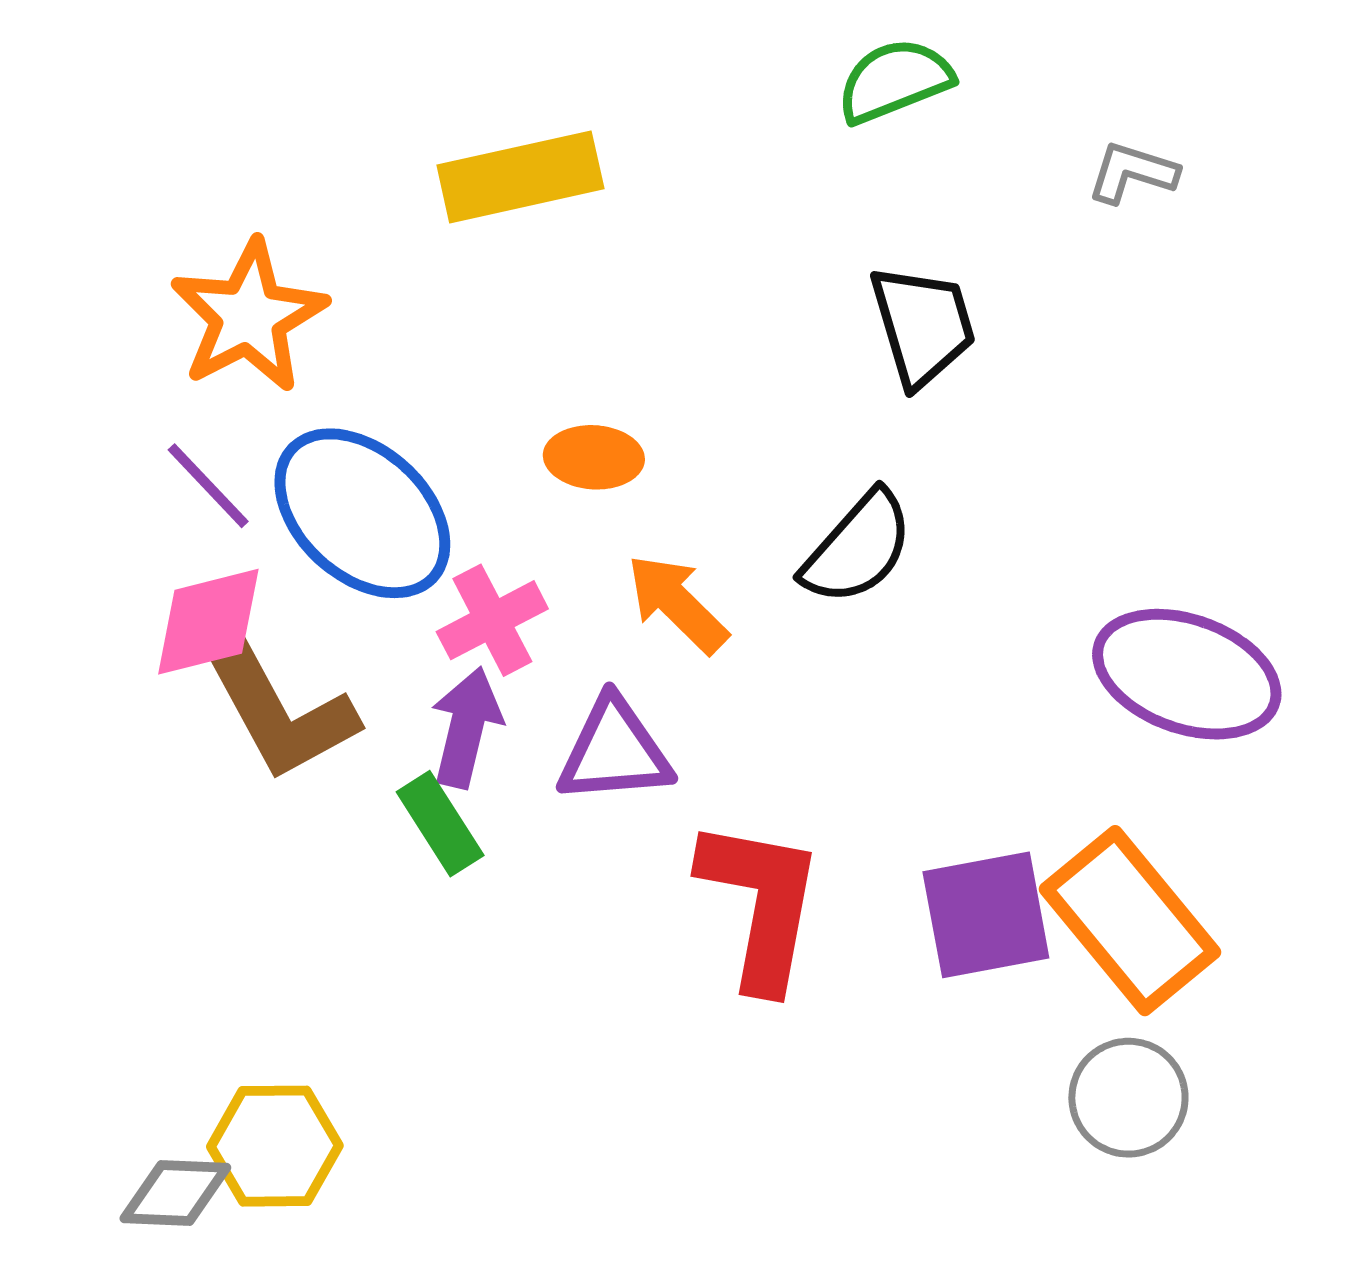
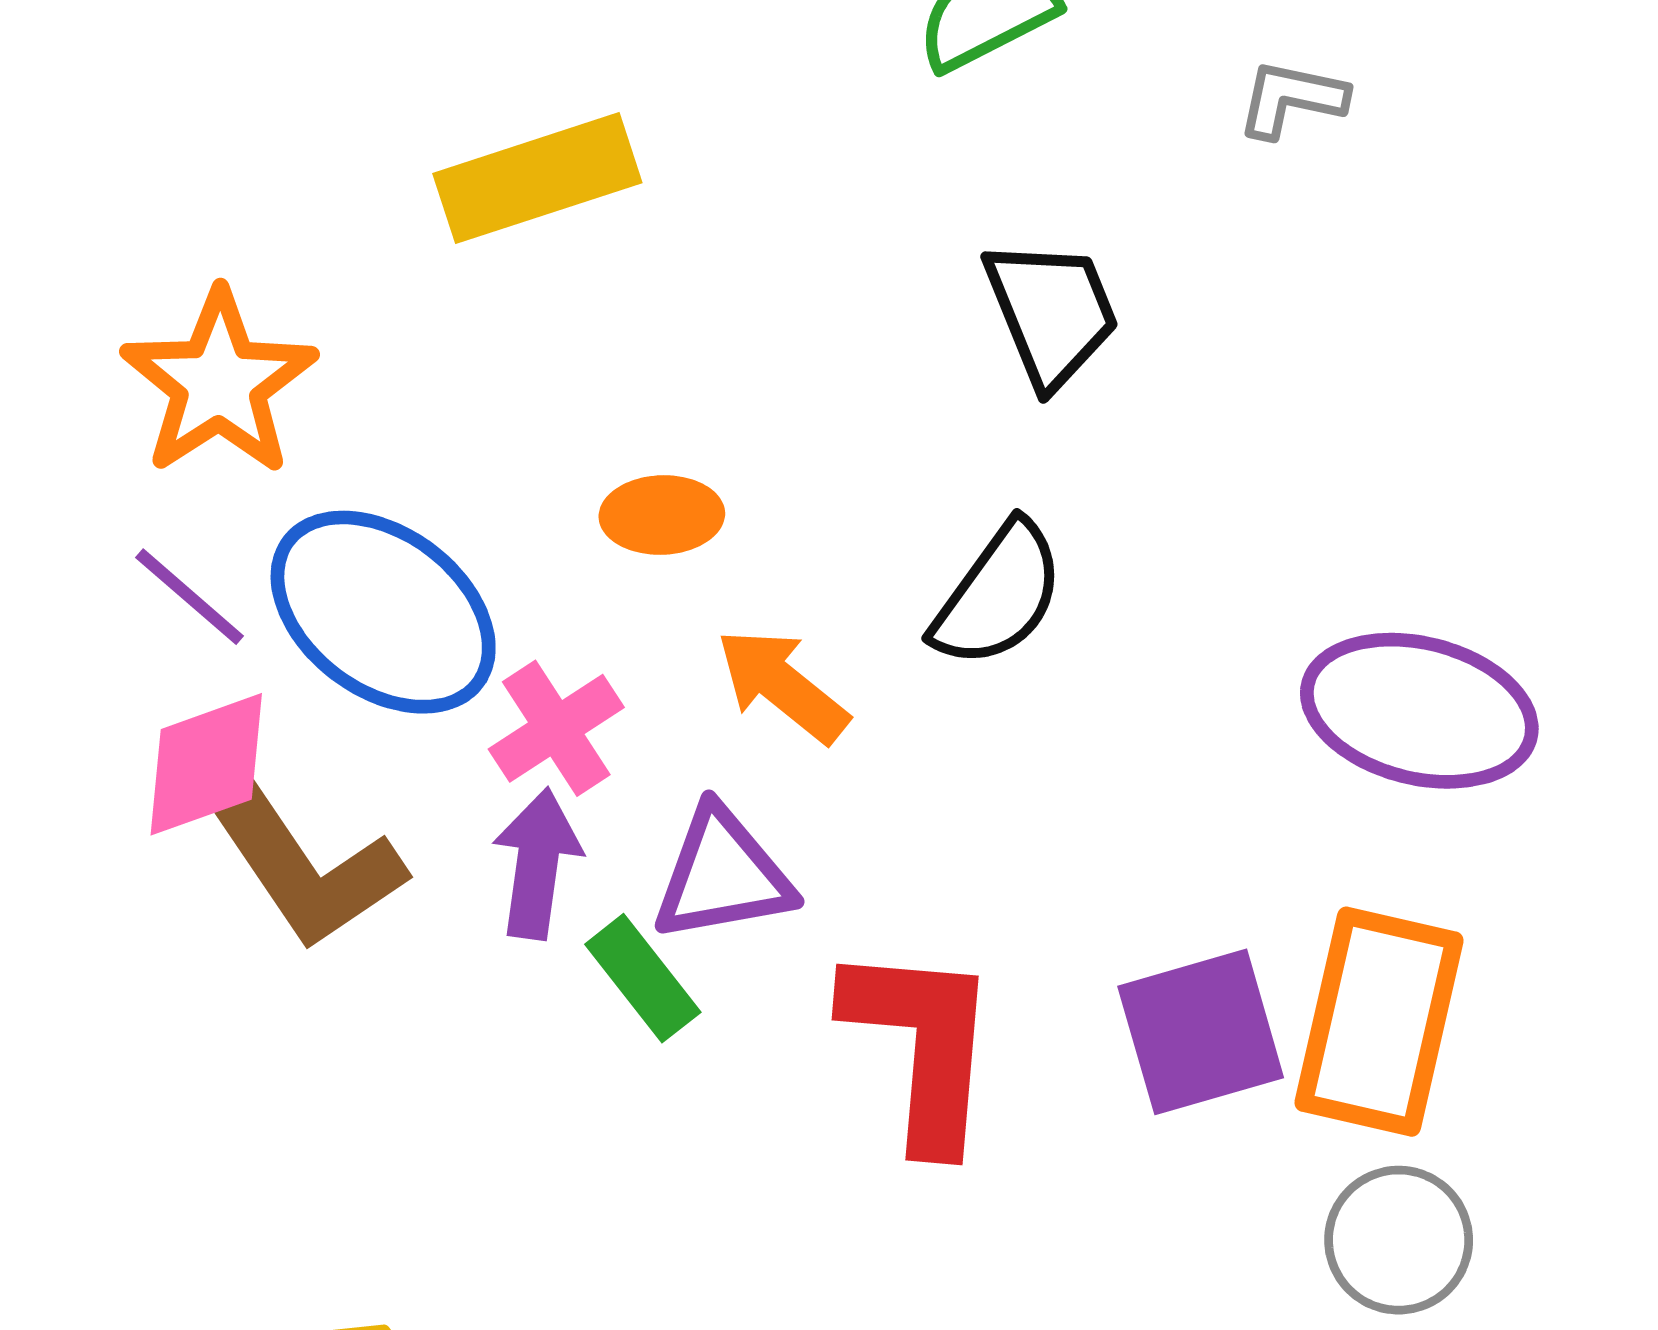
green rectangle: (440, 824) -> (643, 978), moved
orange rectangle: (1130, 921) -> (1379, 1022), turned 58

